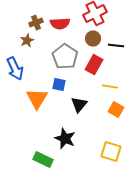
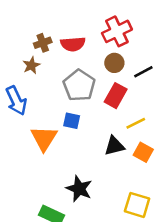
black line: (116, 46) -> (143, 72), turned -35
yellow line: (110, 87) -> (136, 123), turned -35
black triangle: (79, 105) -> (114, 146), moved, turned 36

